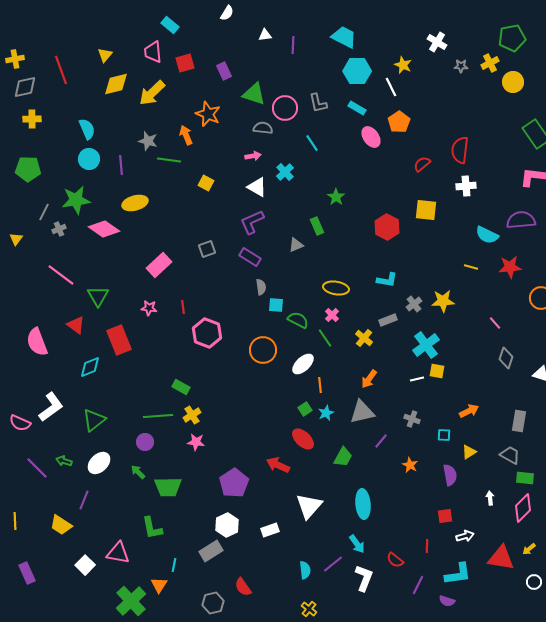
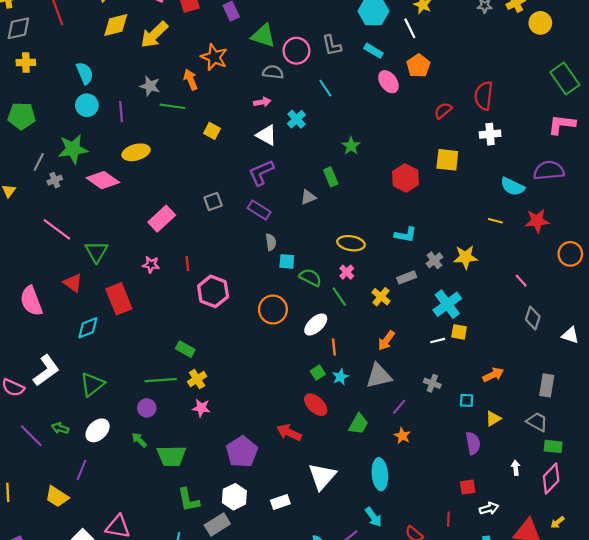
orange star: (410, 465) -> (402, 436), moved
green L-shape: (152, 528) -> (188, 500), moved

